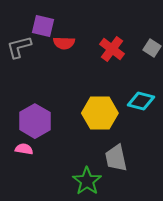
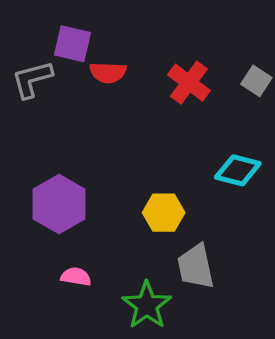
yellow hexagon: (100, 113) -> (164, 213), moved, size x0.7
pink semicircle: (24, 149) -> (76, 277), moved

